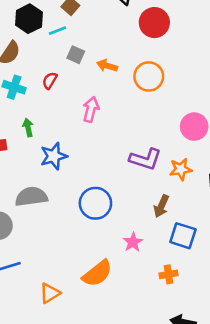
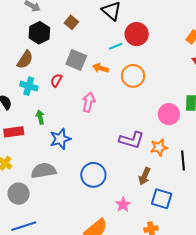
cyan line: (57, 31) -> (115, 46), moved
gray square: (76, 55) -> (76, 60), size x1.5

